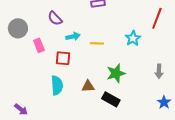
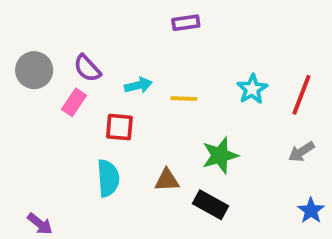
purple semicircle: (55, 18) -> (87, 68), moved
red line: (157, 18) -> (301, 95), moved
pink rectangle: (39, 45) -> (74, 102), turned 56
gray arrow: (159, 71) -> (301, 152), turned 56

